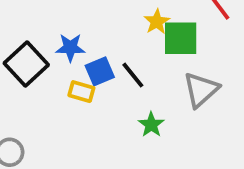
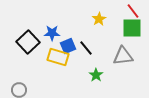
green square: (181, 38) -> (132, 28), moved
gray triangle: (201, 90) -> (123, 56), turned 35
yellow rectangle: (81, 92) -> (58, 57), size x1.5

